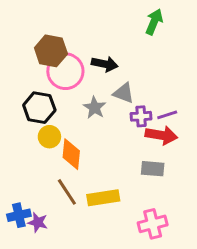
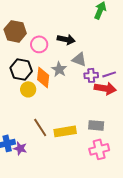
brown hexagon: (51, 51) -> (15, 31), moved
pink circle: (65, 71) -> (39, 44), size x0.7
orange diamond: (71, 154) -> (43, 77), moved
gray rectangle: (153, 169) -> (96, 125), moved

